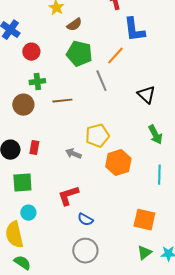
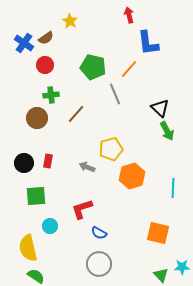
brown semicircle: (74, 25) -> (46, 38), moved
brown line: (62, 101) -> (76, 114), turned -42
green arrow: (155, 135) -> (167, 131), moved
cyan circle: (28, 213) -> (50, 226), moved
green triangle: (144, 253) -> (161, 275), moved, turned -35

